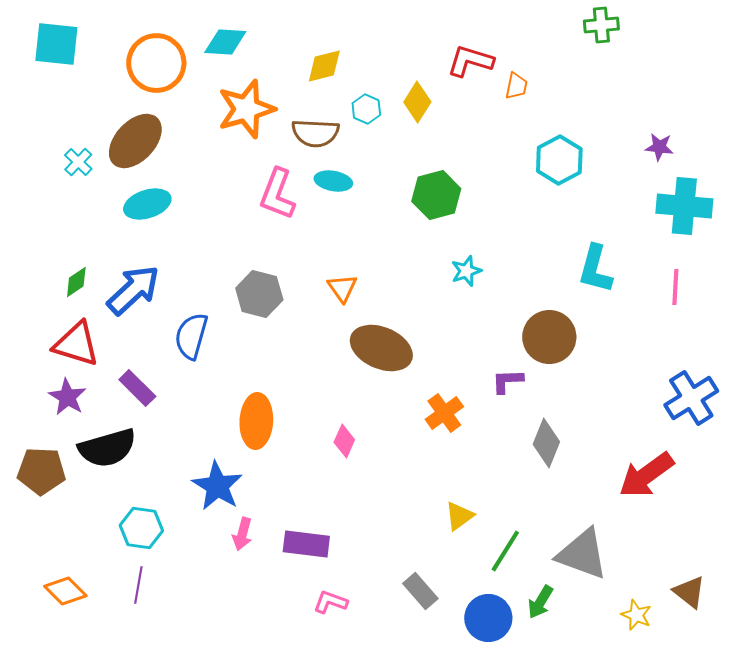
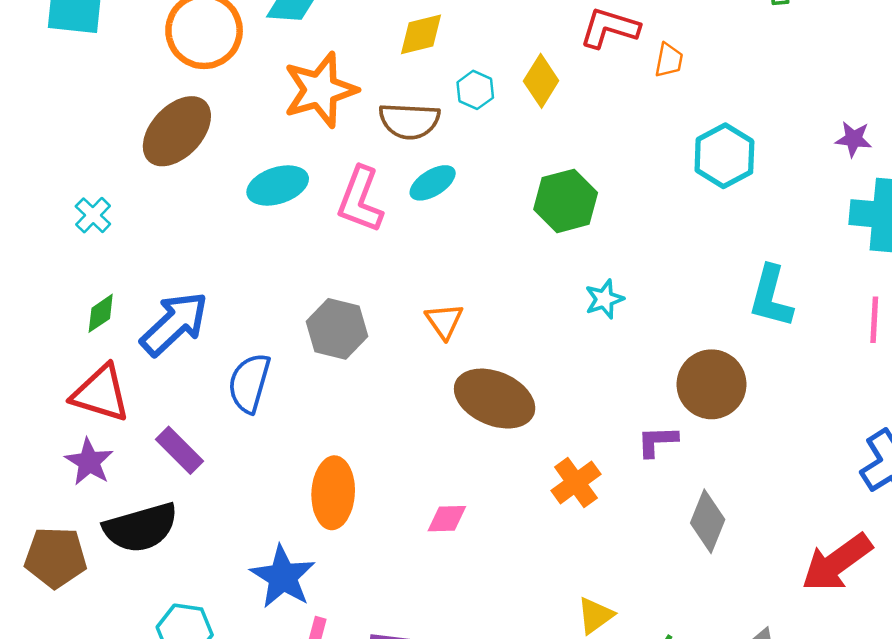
cyan cross: (78, 162) -> (93, 215), moved
cyan ellipse: (333, 181) -> (433, 183), turned -42
cyan ellipse: (147, 204) -> (278, 185), moved
pink diamond: (344, 441) -> (447, 519), turned 64

